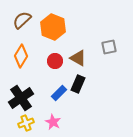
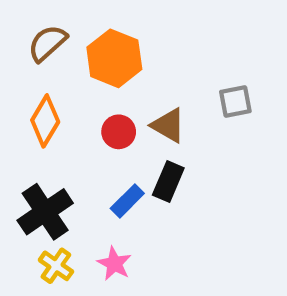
yellow cross: (26, 123) -> (56, 266), turned -35

